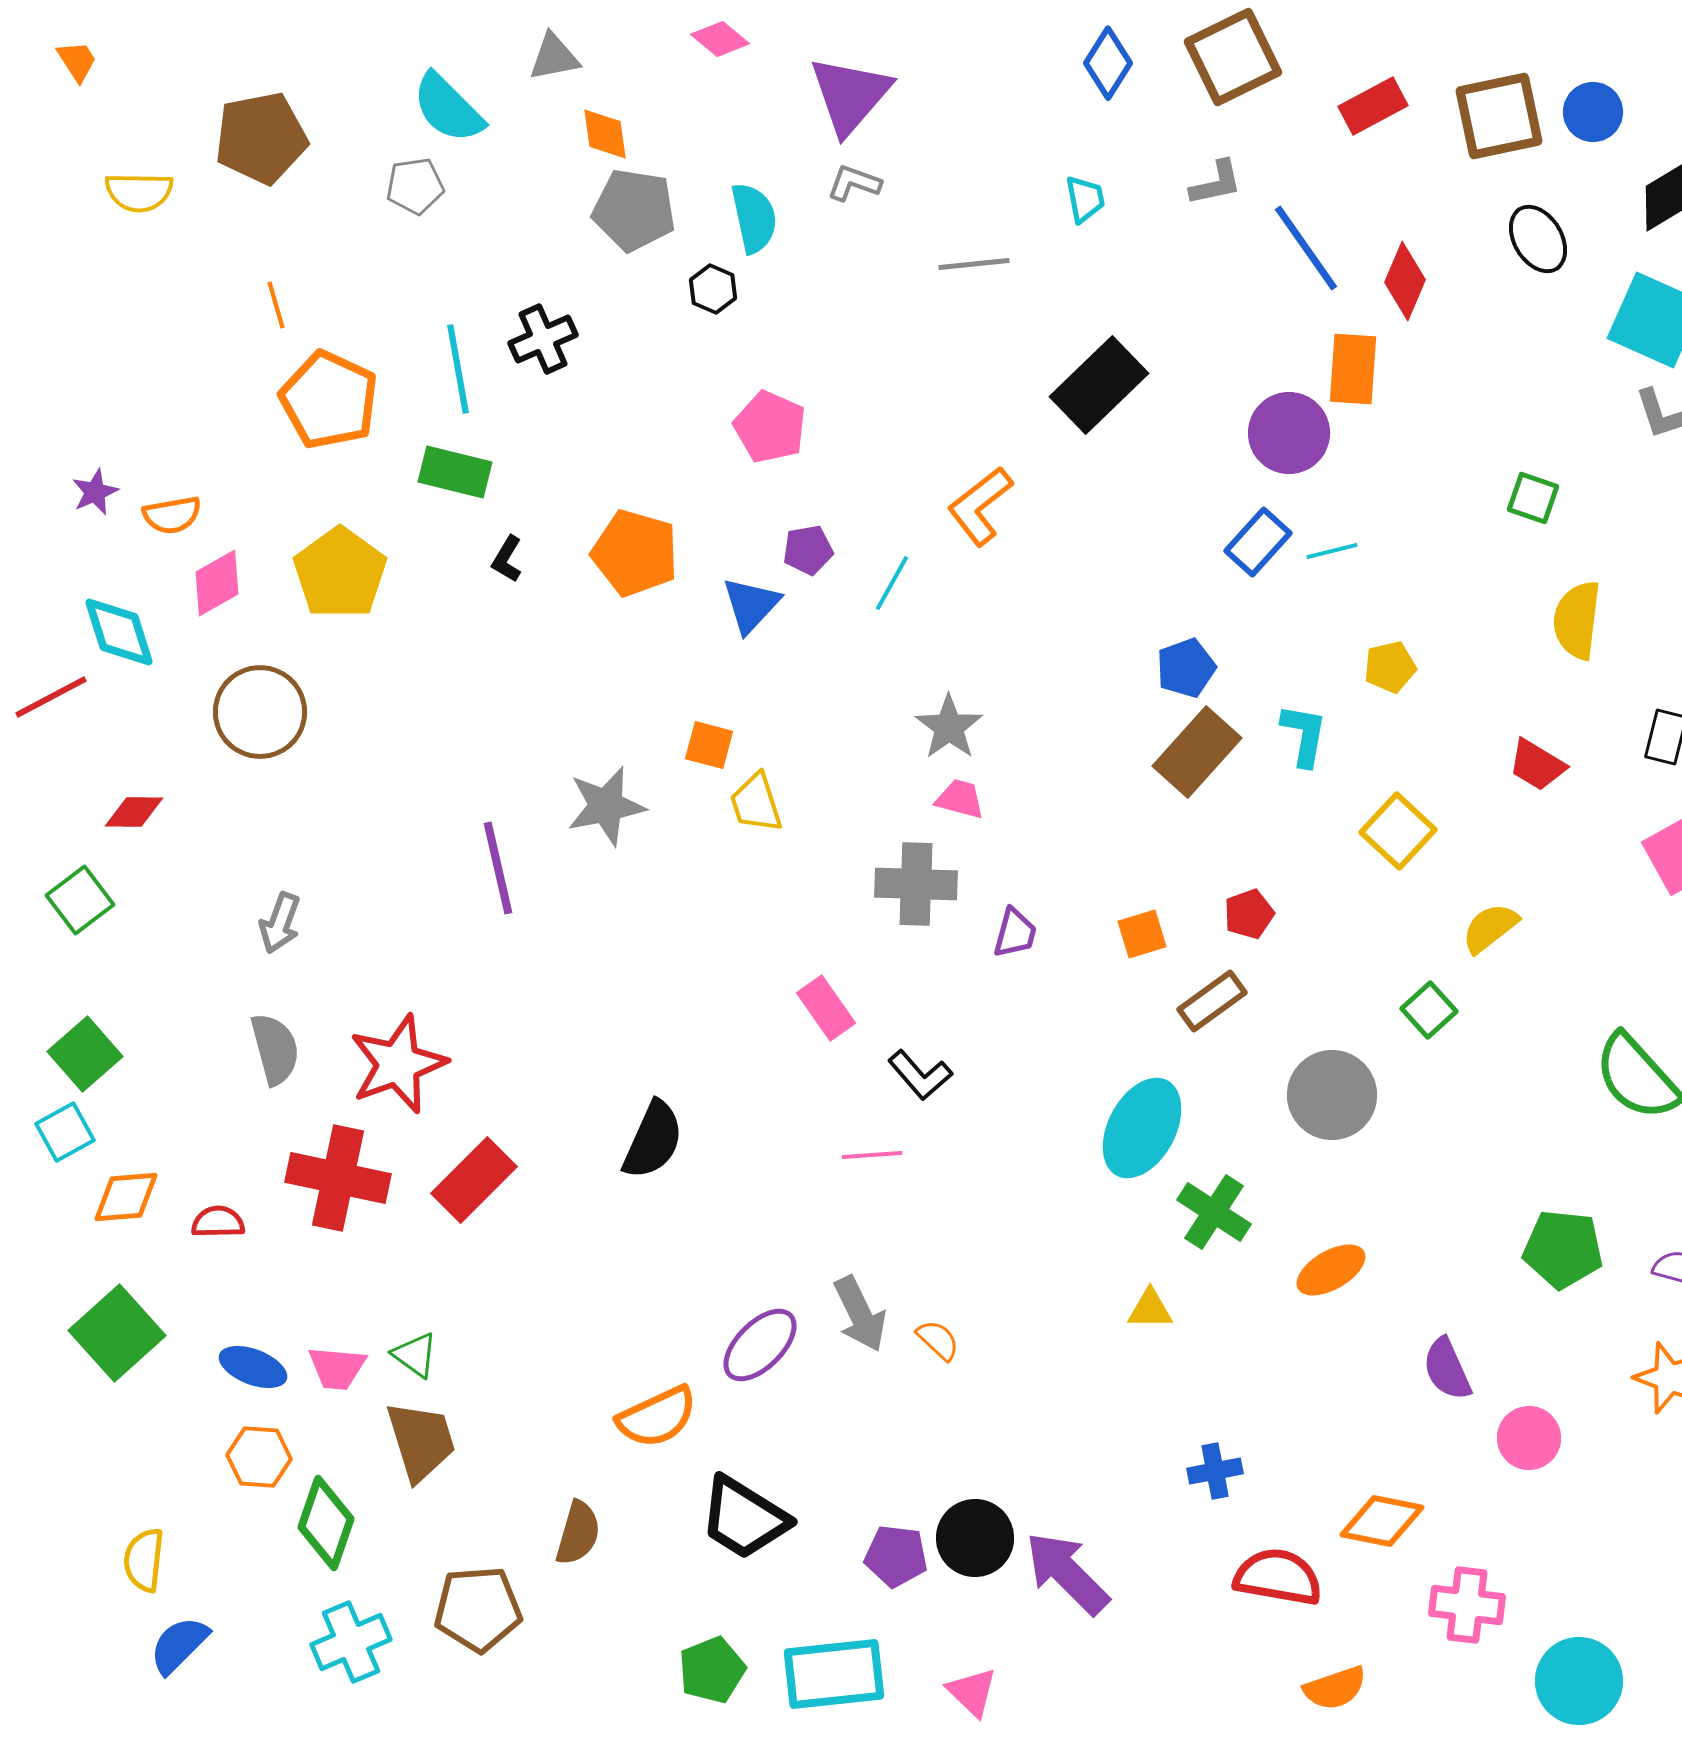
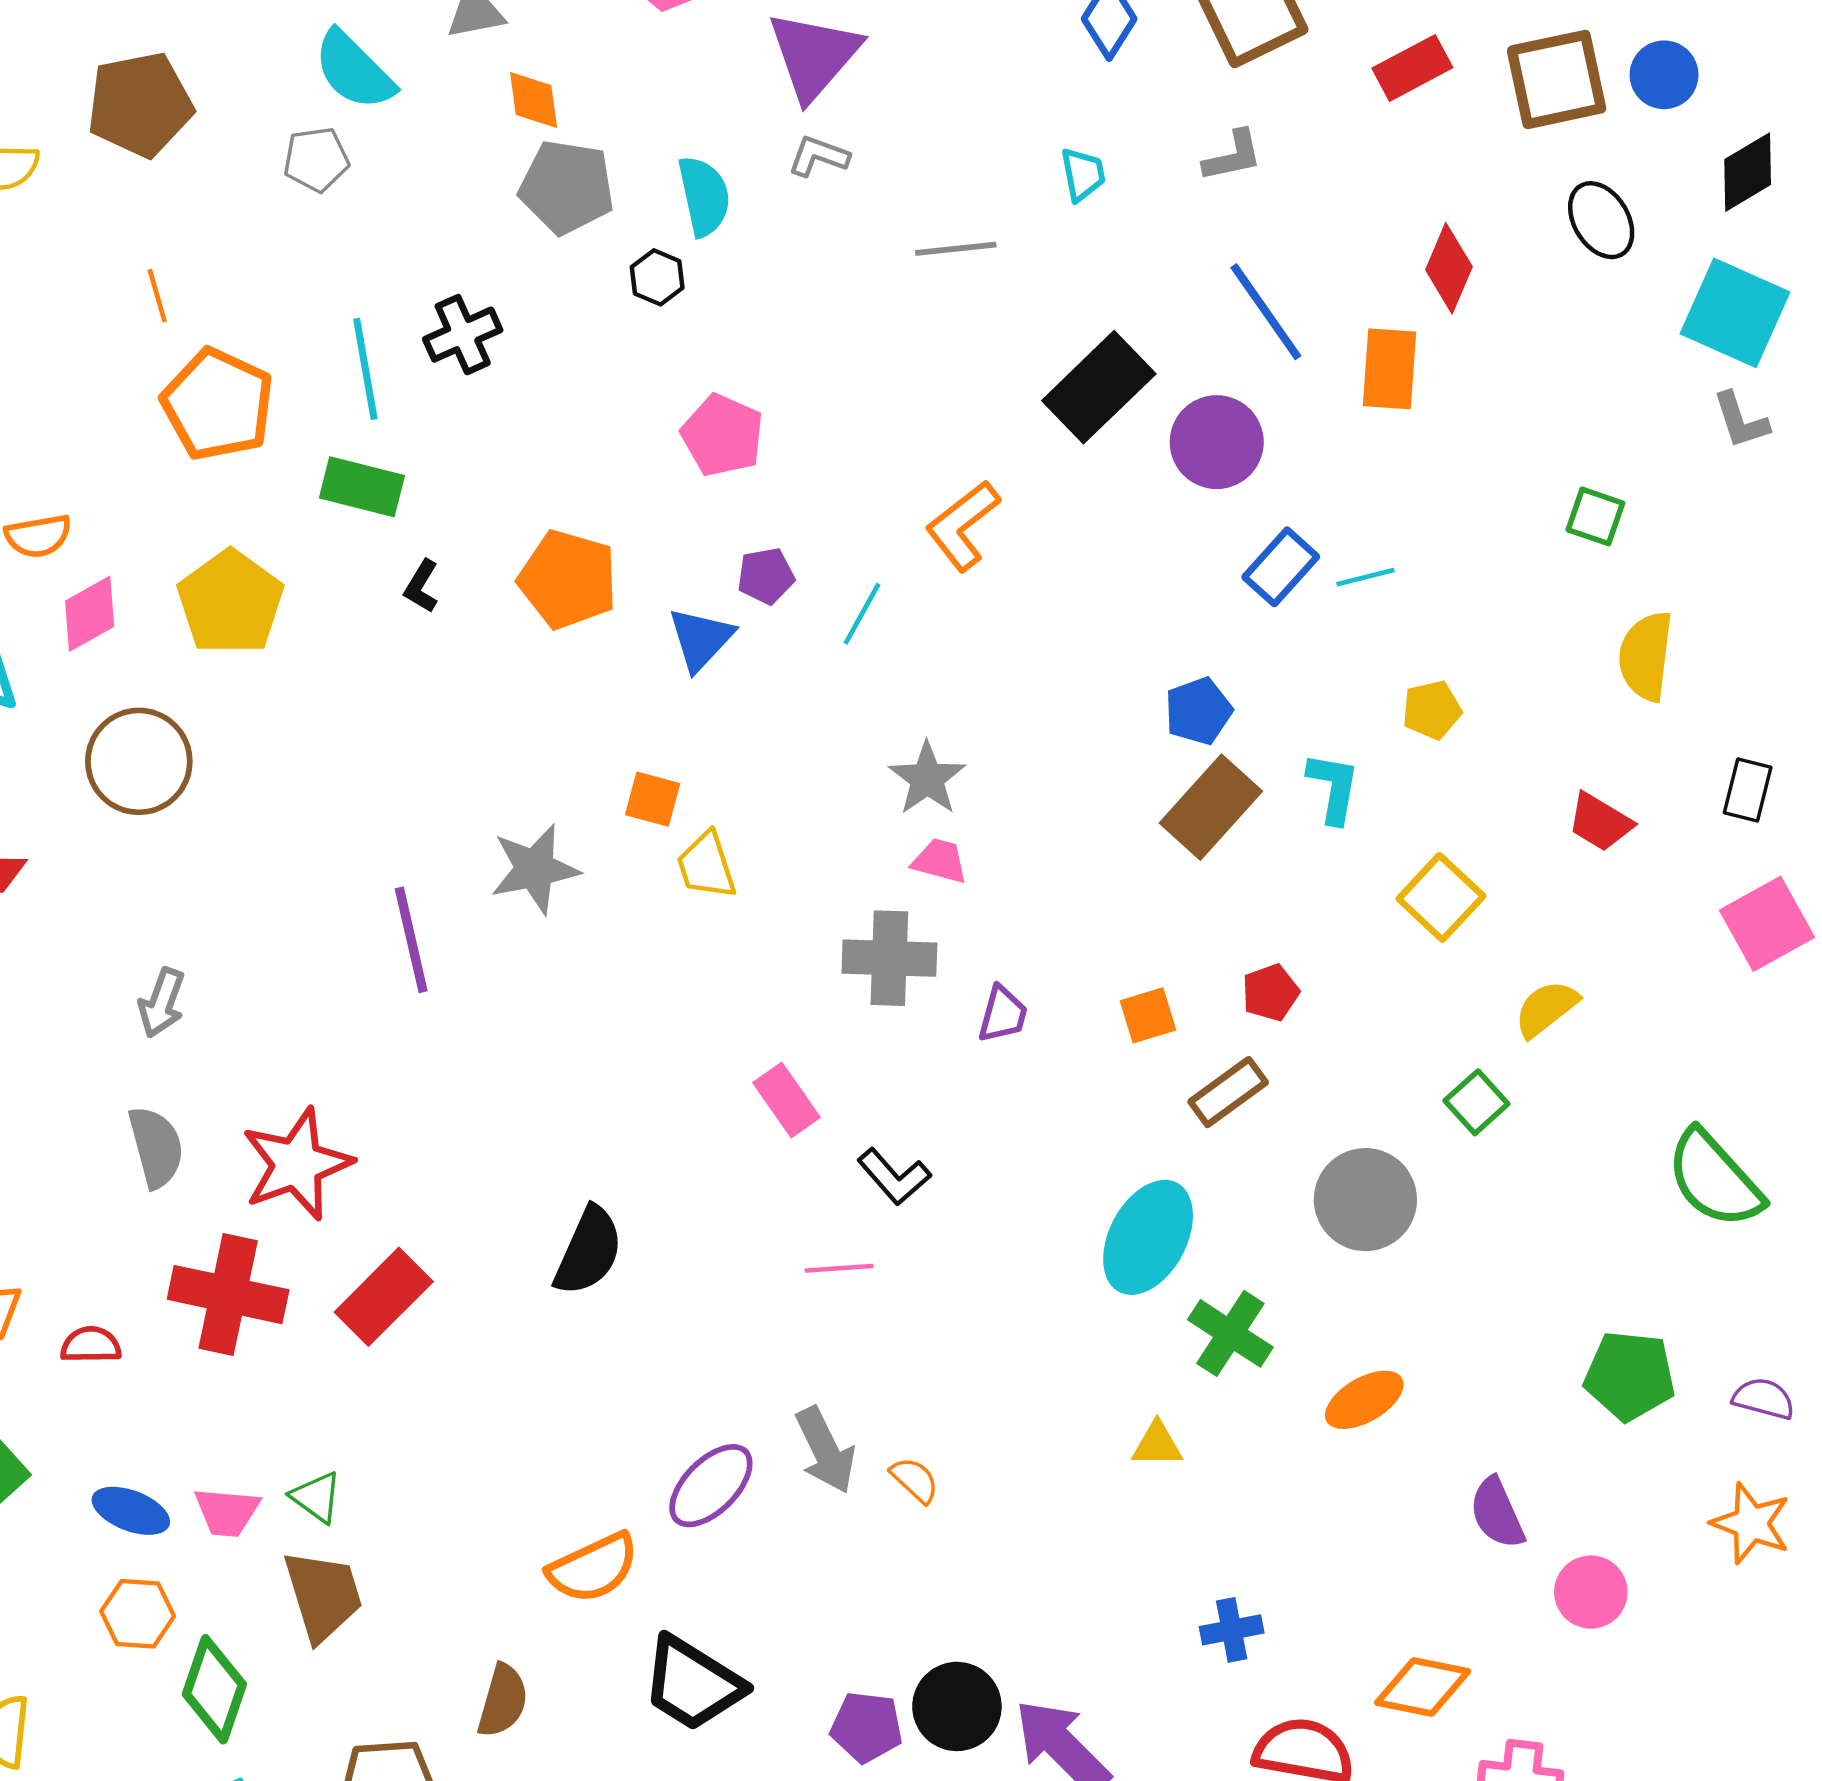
blue line: (1306, 248) -> (1266, 312), moved
purple circle: (1289, 433) -> (1217, 442), moved

